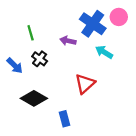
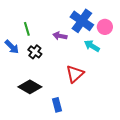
pink circle: (119, 17) -> (105, 27), moved
blue arrow: (15, 66) -> (12, 47), moved

